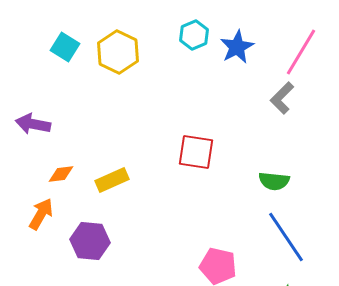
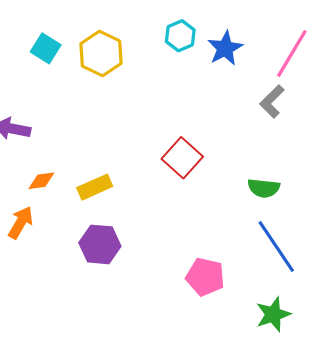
red square: (196, 152) -> (182, 158), turned 33
purple hexagon: (90, 241) -> (100, 244), moved

